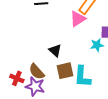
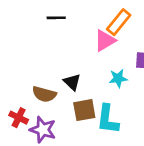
cyan star: (97, 45) -> (118, 78), moved
brown semicircle: (37, 72) -> (44, 94), moved, turned -36

